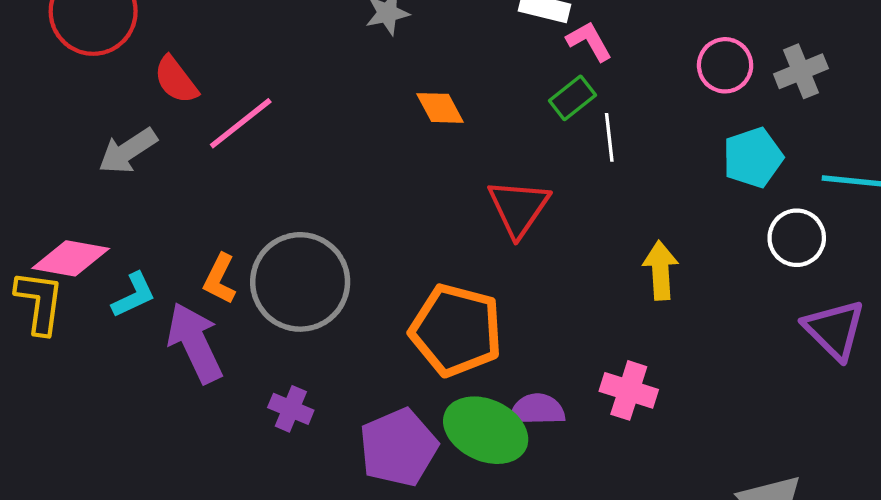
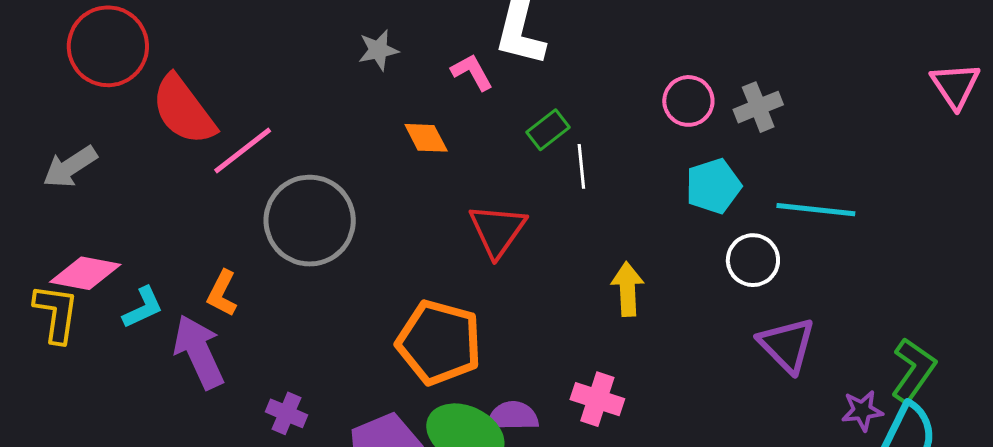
pink L-shape: (589, 41) -> (472, 72), moved
red semicircle: (176, 80) -> (183, 110), size x1.6
gray arrow: (128, 151) -> (70, 167), moved
gray circle: (300, 282) -> (310, 221), moved

